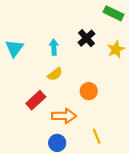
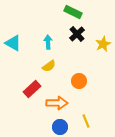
green rectangle: (114, 13) -> (73, 12), moved
cyan triangle: (14, 48) -> (13, 43), turned -36
blue circle: (57, 143) -> (60, 127), moved

